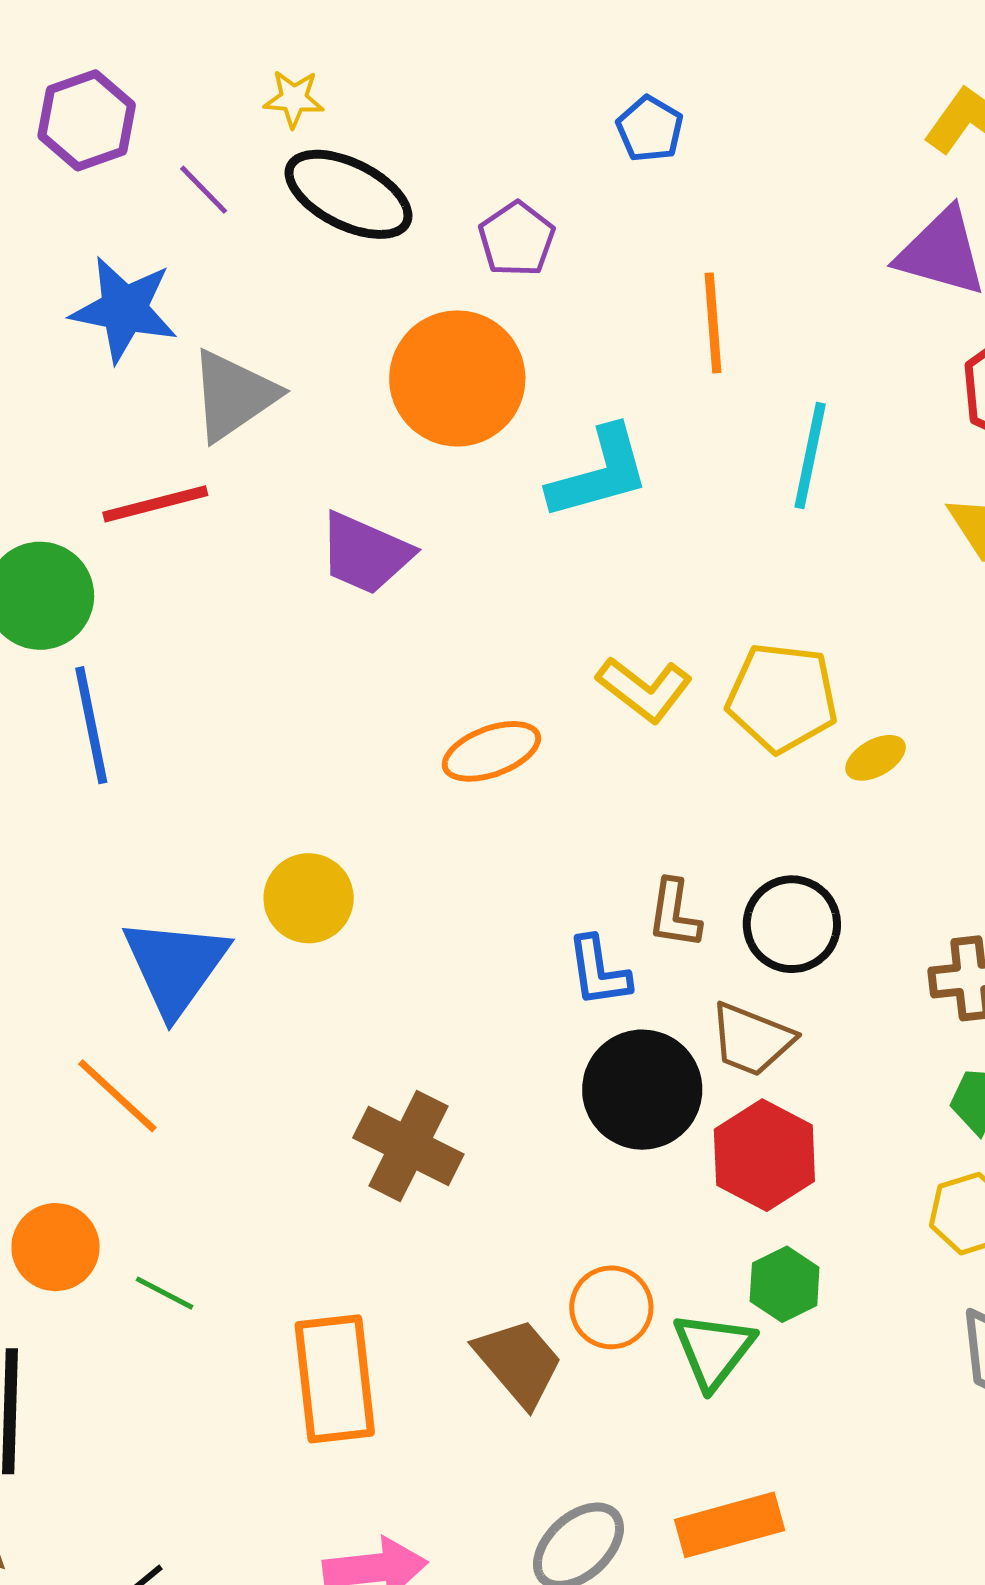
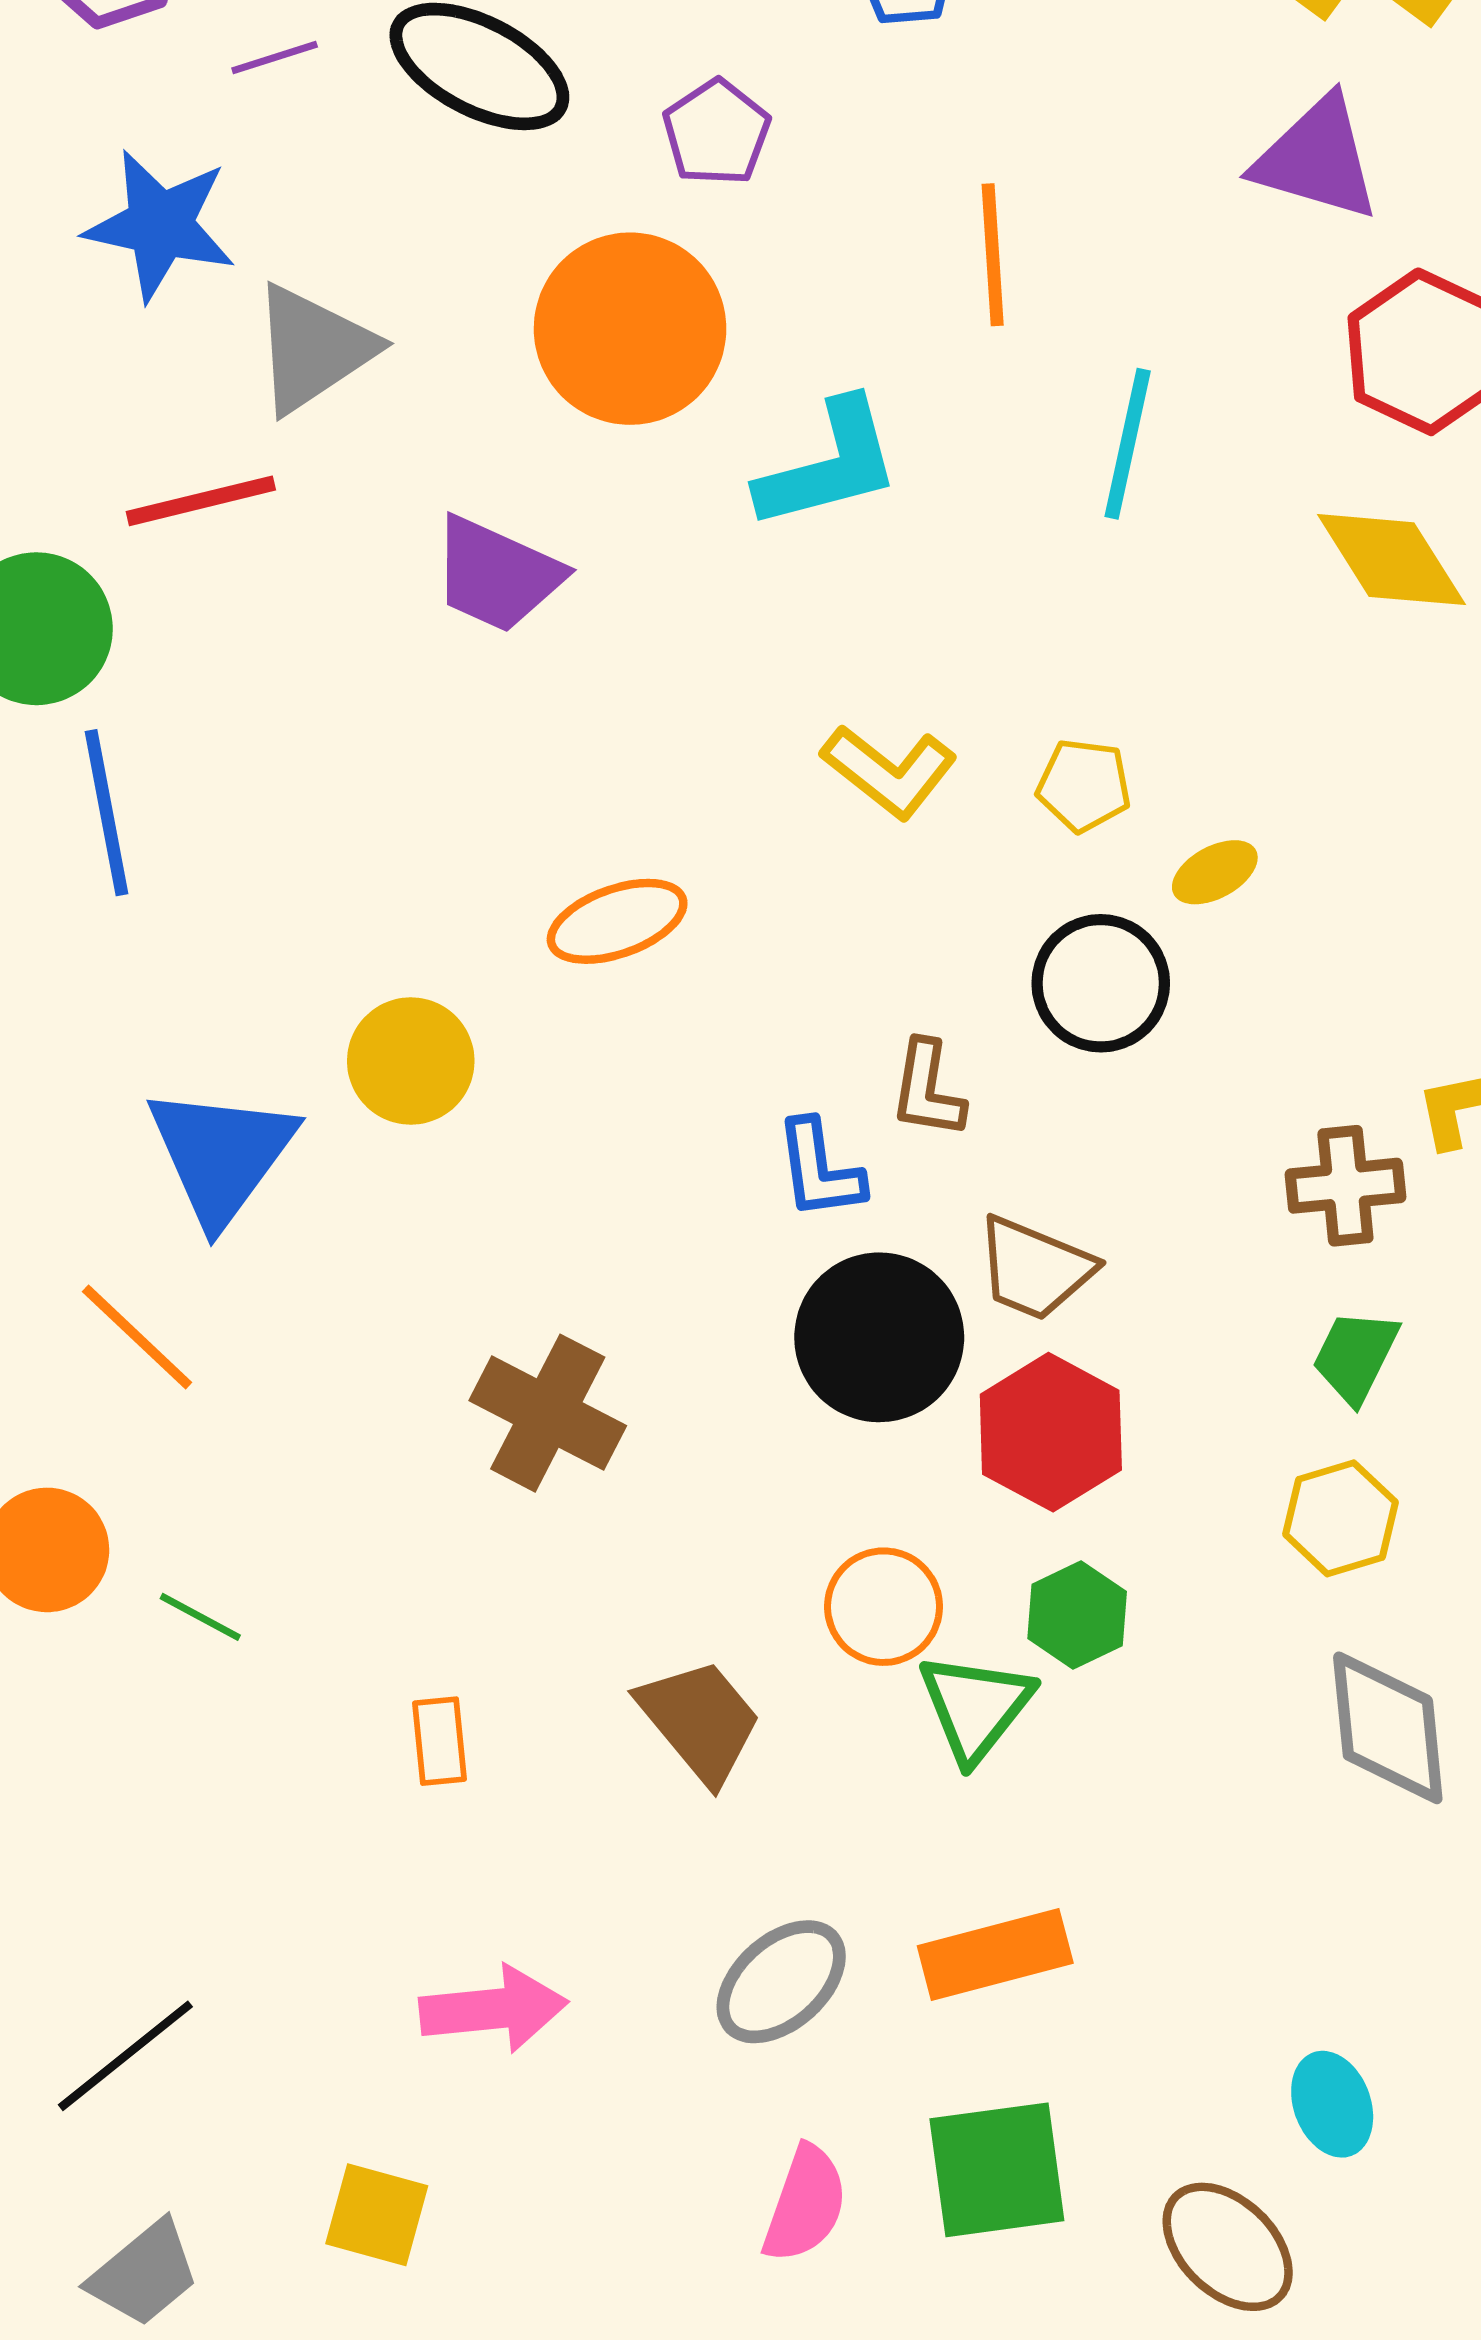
purple line: (204, 190) -> (275, 57), turned -64
yellow pentagon: (782, 698) -> (1084, 785), size x0.6
orange ellipse: (491, 751) -> (617, 921), moved
black circle: (792, 924) -> (1101, 983), moved
orange circle: (611, 1307) -> (884, 1607), moved
orange rectangle: (335, 1379) -> (440, 1741), size x0.5

